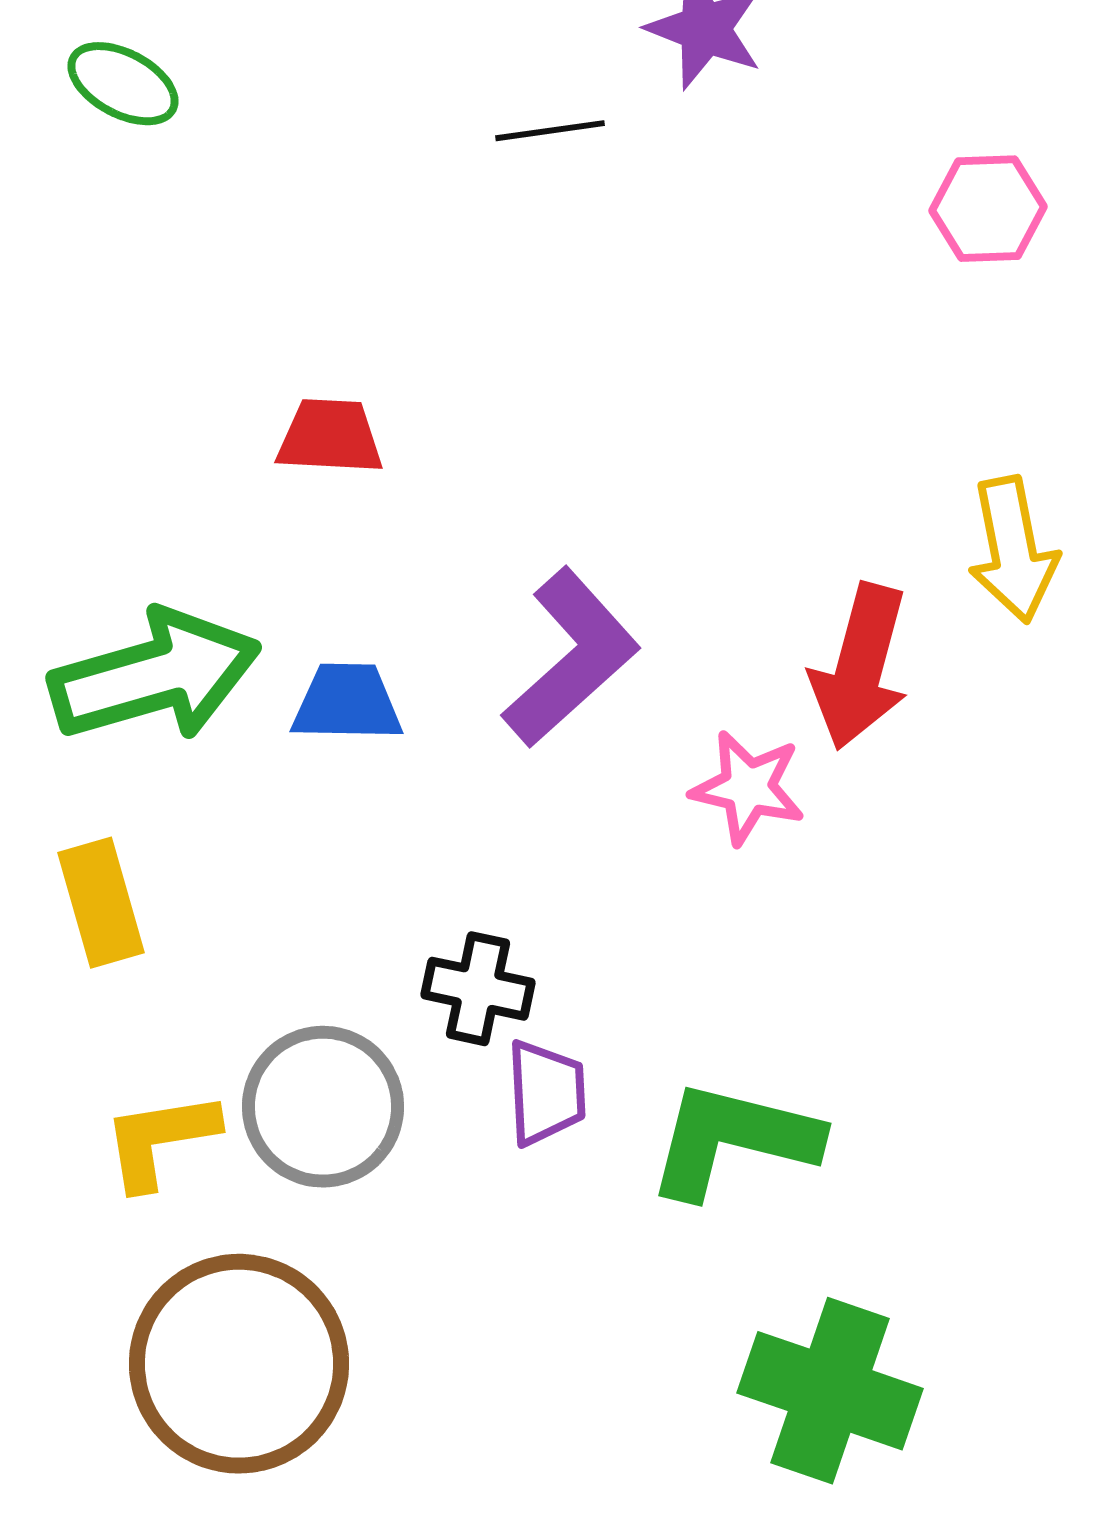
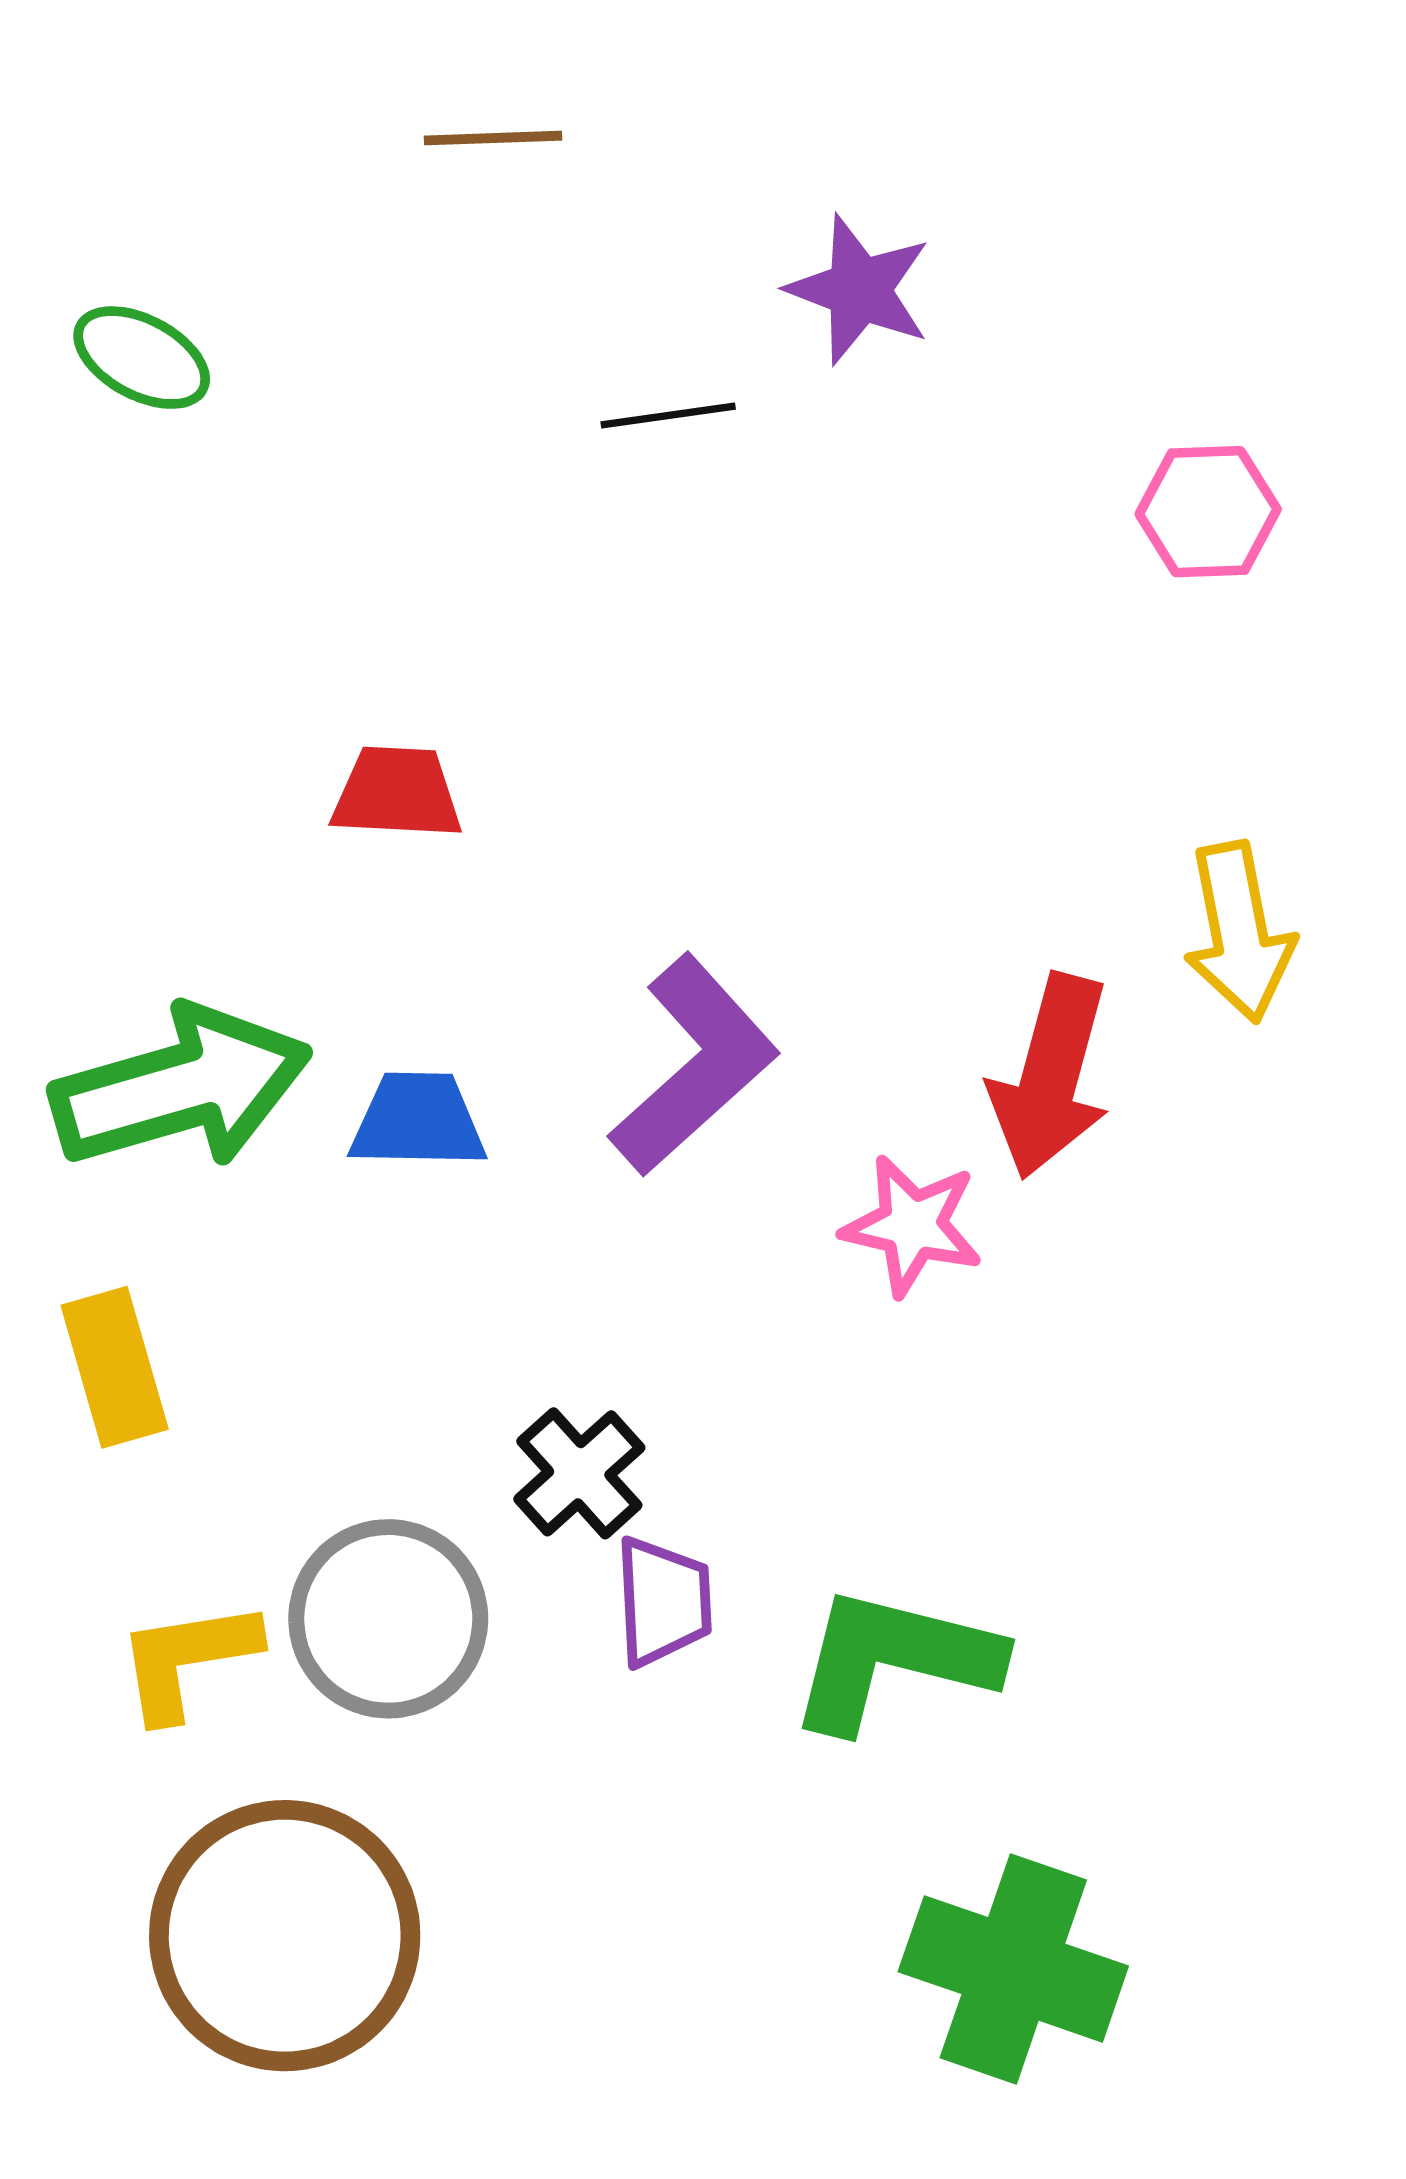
black cross: (478, 989) -> (579, 1473), turned 36

